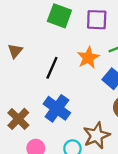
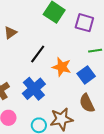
orange star: (88, 58) -> (62, 67), moved, turned 30

